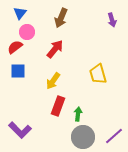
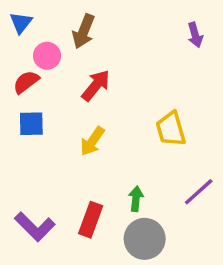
blue triangle: (20, 13) -> (21, 23), moved
brown arrow: (61, 18) -> (84, 31), moved
red rectangle: (58, 106) -> (91, 220), moved
purple line: (114, 136) -> (199, 192), moved

